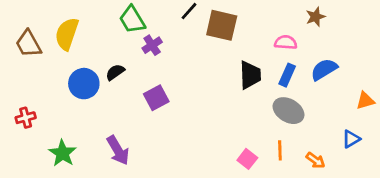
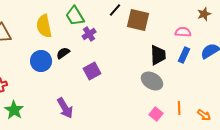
yellow semicircle: (67, 34) -> (44, 26), moved, turned -30
gray ellipse: (289, 111) -> (152, 81), moved
green star: (63, 153) -> (14, 110), moved

